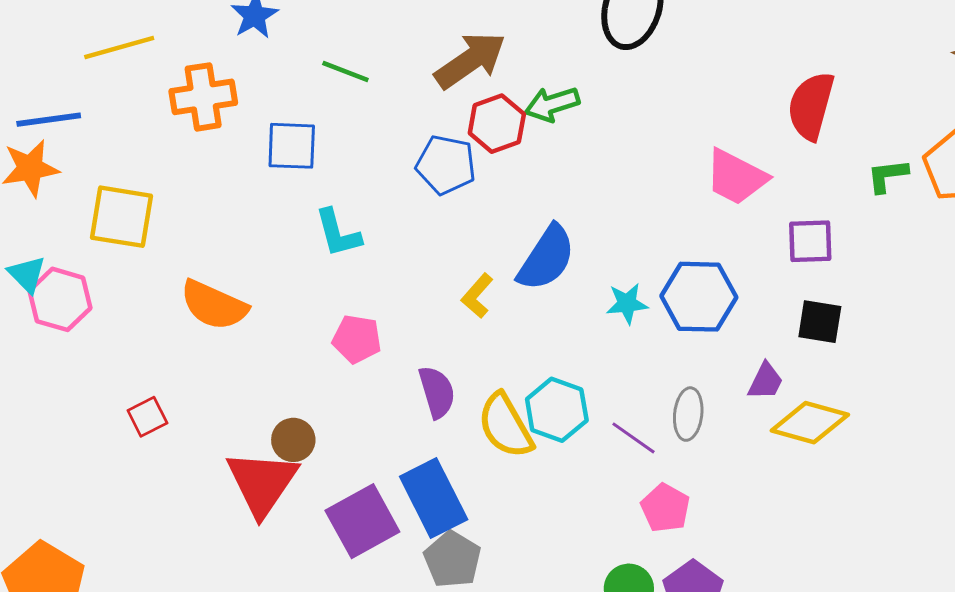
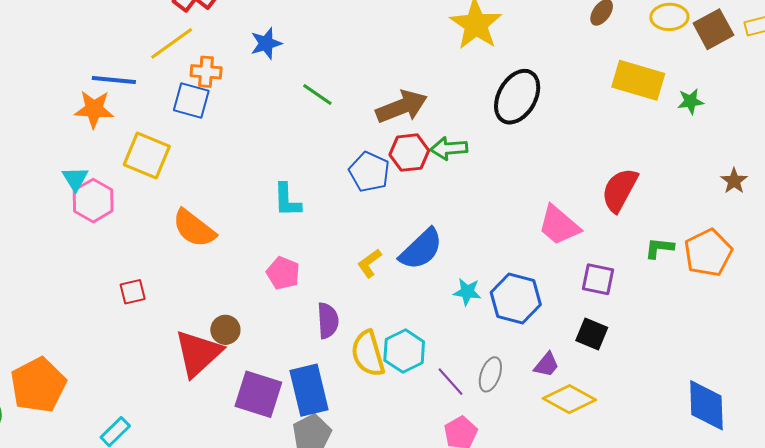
yellow line: (119, 48) -> (172, 43), turned -33
orange cross: (203, 97) -> (206, 72), moved, size x0.7
blue square: (292, 146) -> (191, 100), moved
purple square: (362, 521) -> (258, 394), turned 33

